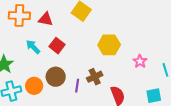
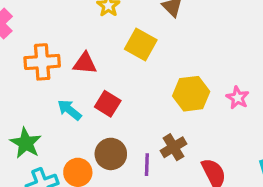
pink star: (140, 61) -> (238, 98), moved

